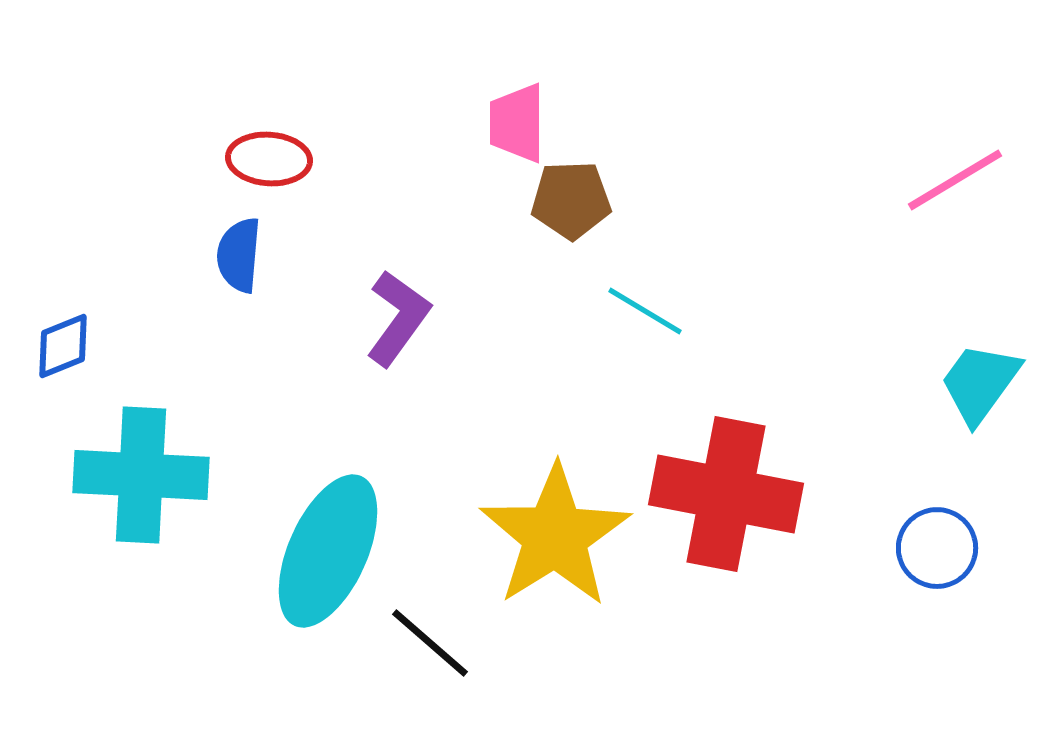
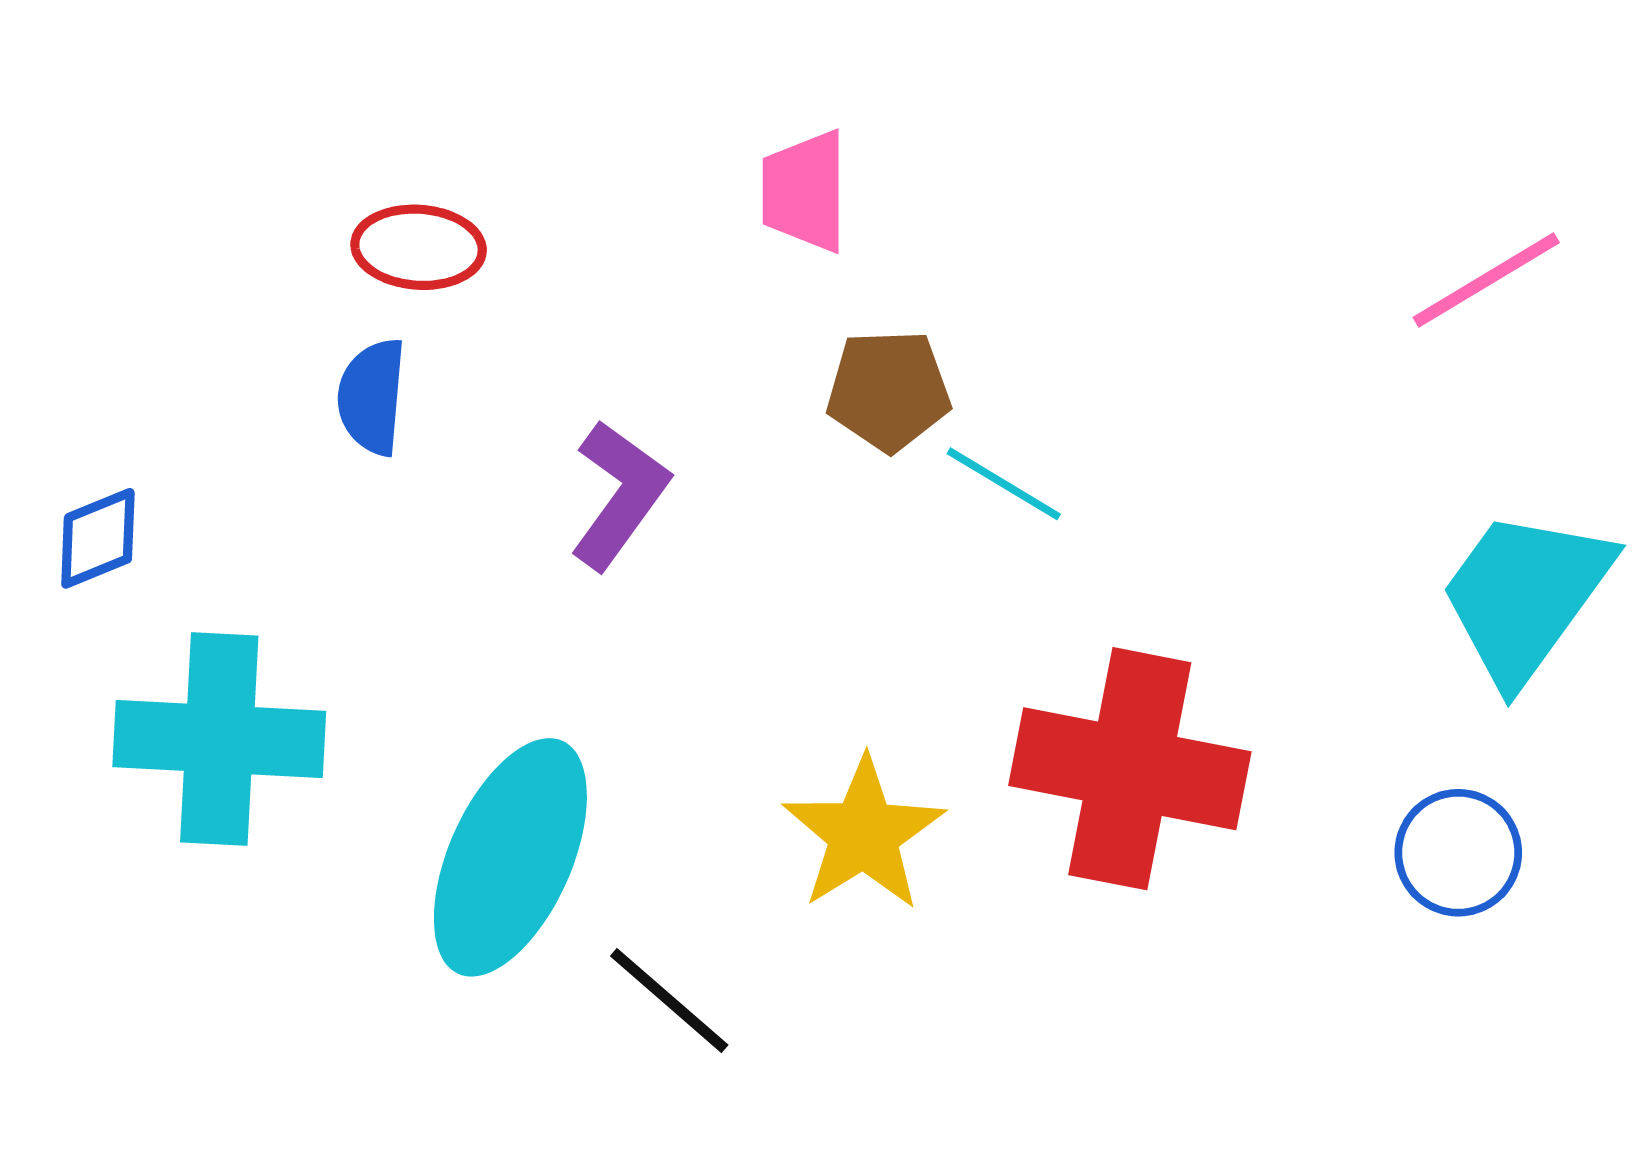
brown pentagon: (571, 200) -> (889, 390), moved
cyan trapezoid: (980, 383) -> (1525, 596), size x1.4
yellow star: (555, 536) -> (864, 834), size x0.7

